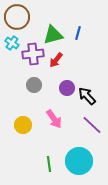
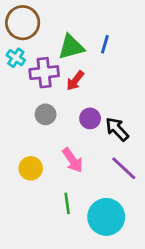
green line: (49, 164) -> (67, 203), moved

